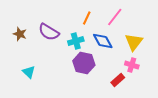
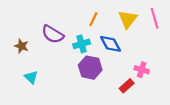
pink line: (115, 17) -> (155, 18), moved, turned -54
brown star: (20, 34) -> (21, 46), moved
yellow triangle: (134, 42) -> (128, 19), moved

